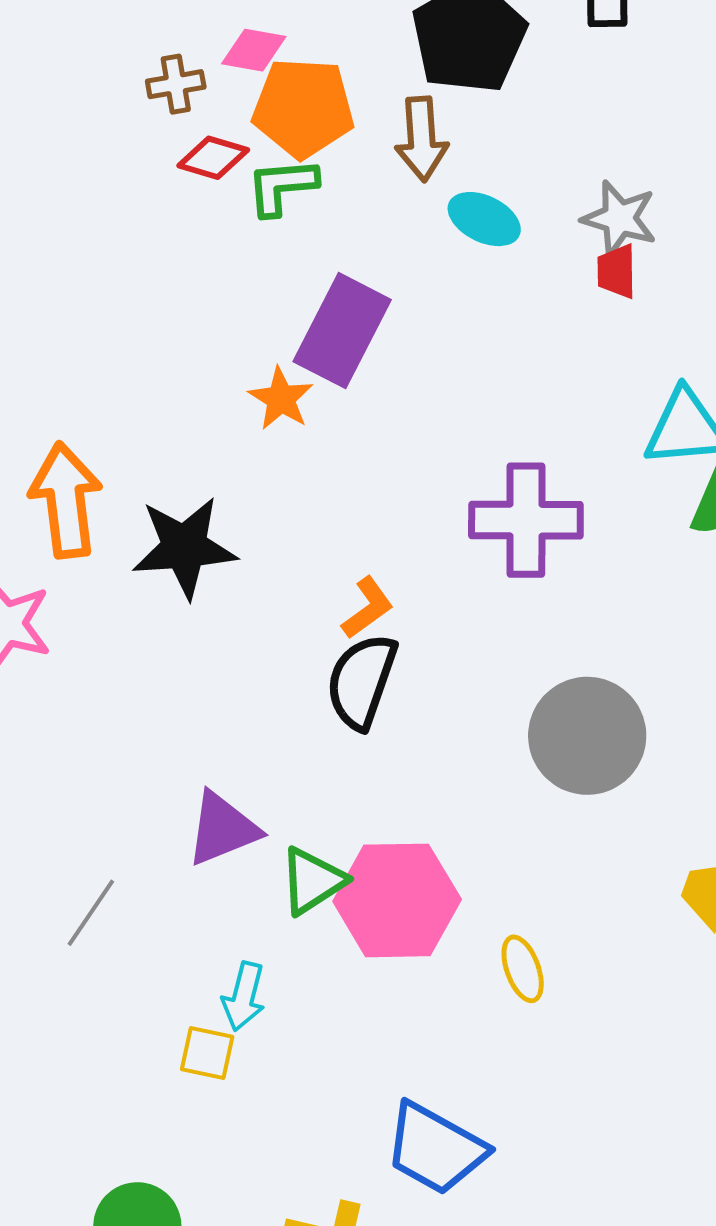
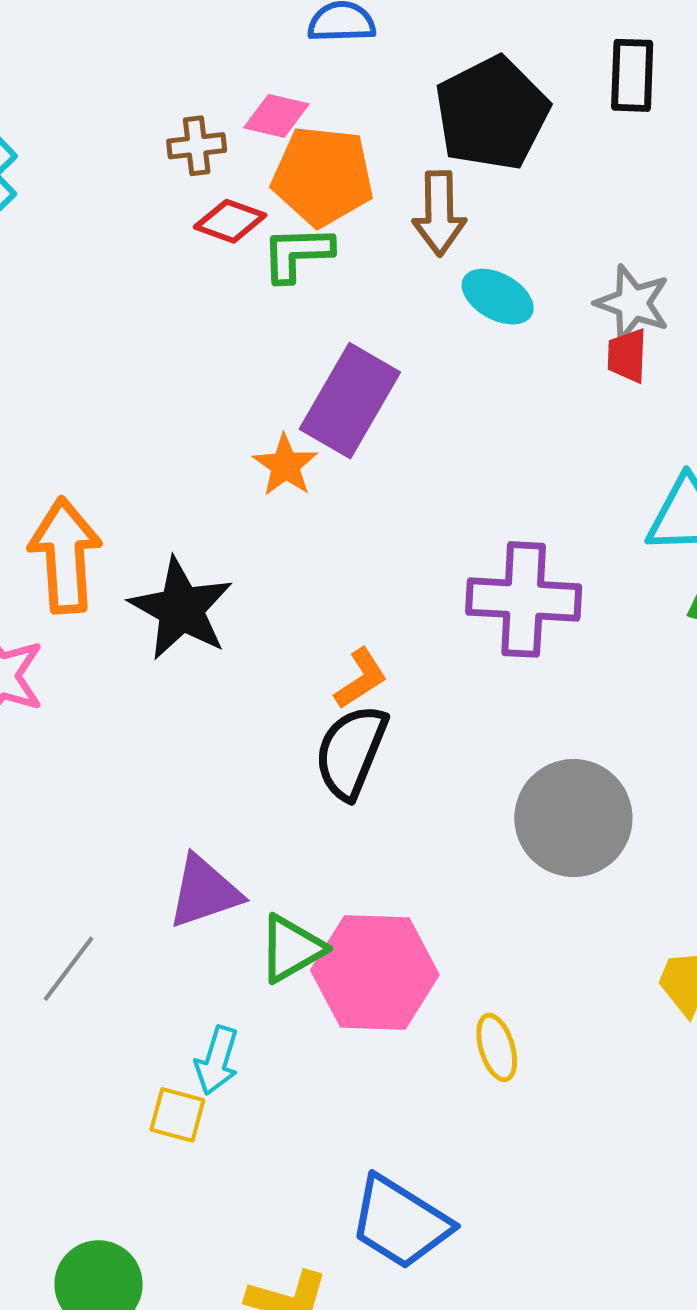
black star: (184, 547) -> (181, 609), turned 30

